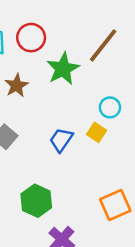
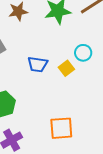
blue trapezoid: (61, 140) -> (38, 64), turned -135

